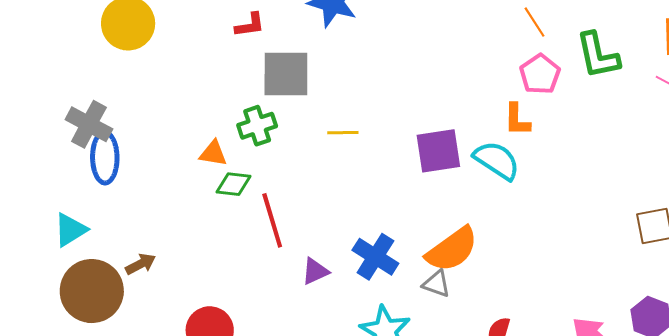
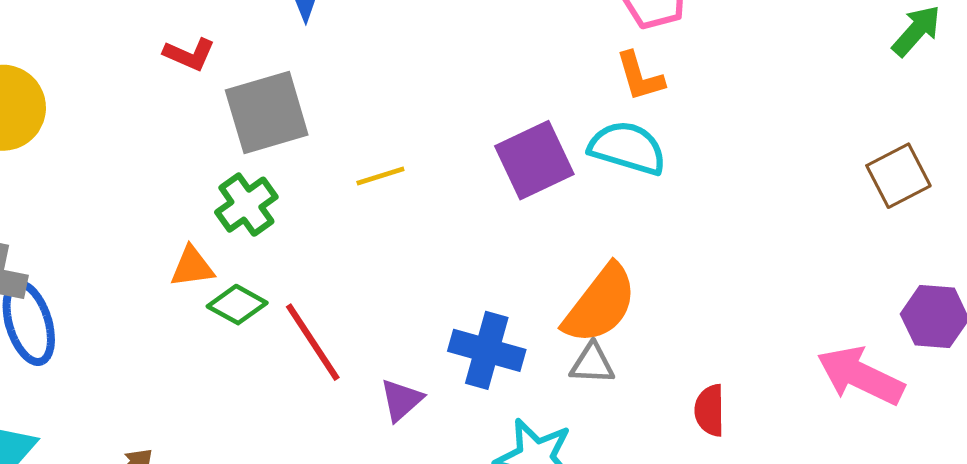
red L-shape: (250, 25) -> (189, 54), turned 48
green diamond: (233, 184) -> (237, 305), turned 39

